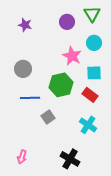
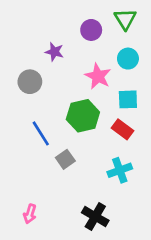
purple star: (25, 25) -> (54, 52), moved
gray circle: (23, 69) -> (30, 82), moved
blue line: (30, 98) -> (41, 133), turned 60
cyan cross: (88, 125) -> (120, 170), turned 36

